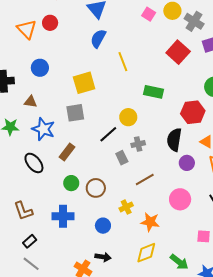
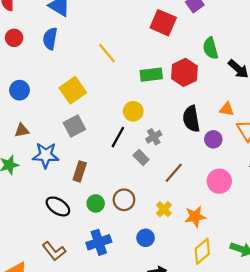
blue semicircle: (98, 39) -> (50, 39), moved
red hexagon: (193, 112) -> (184, 72), moved
black ellipse: (34, 163) -> (58, 206), moved

